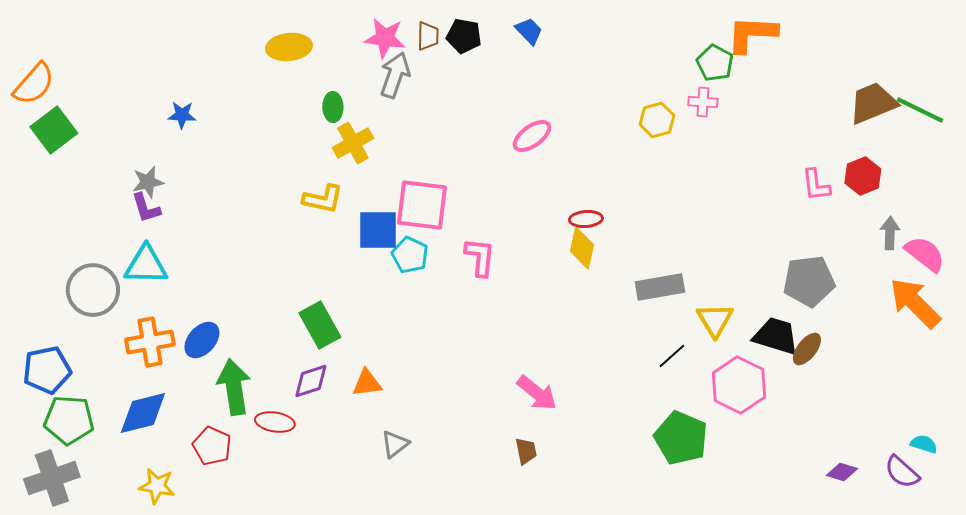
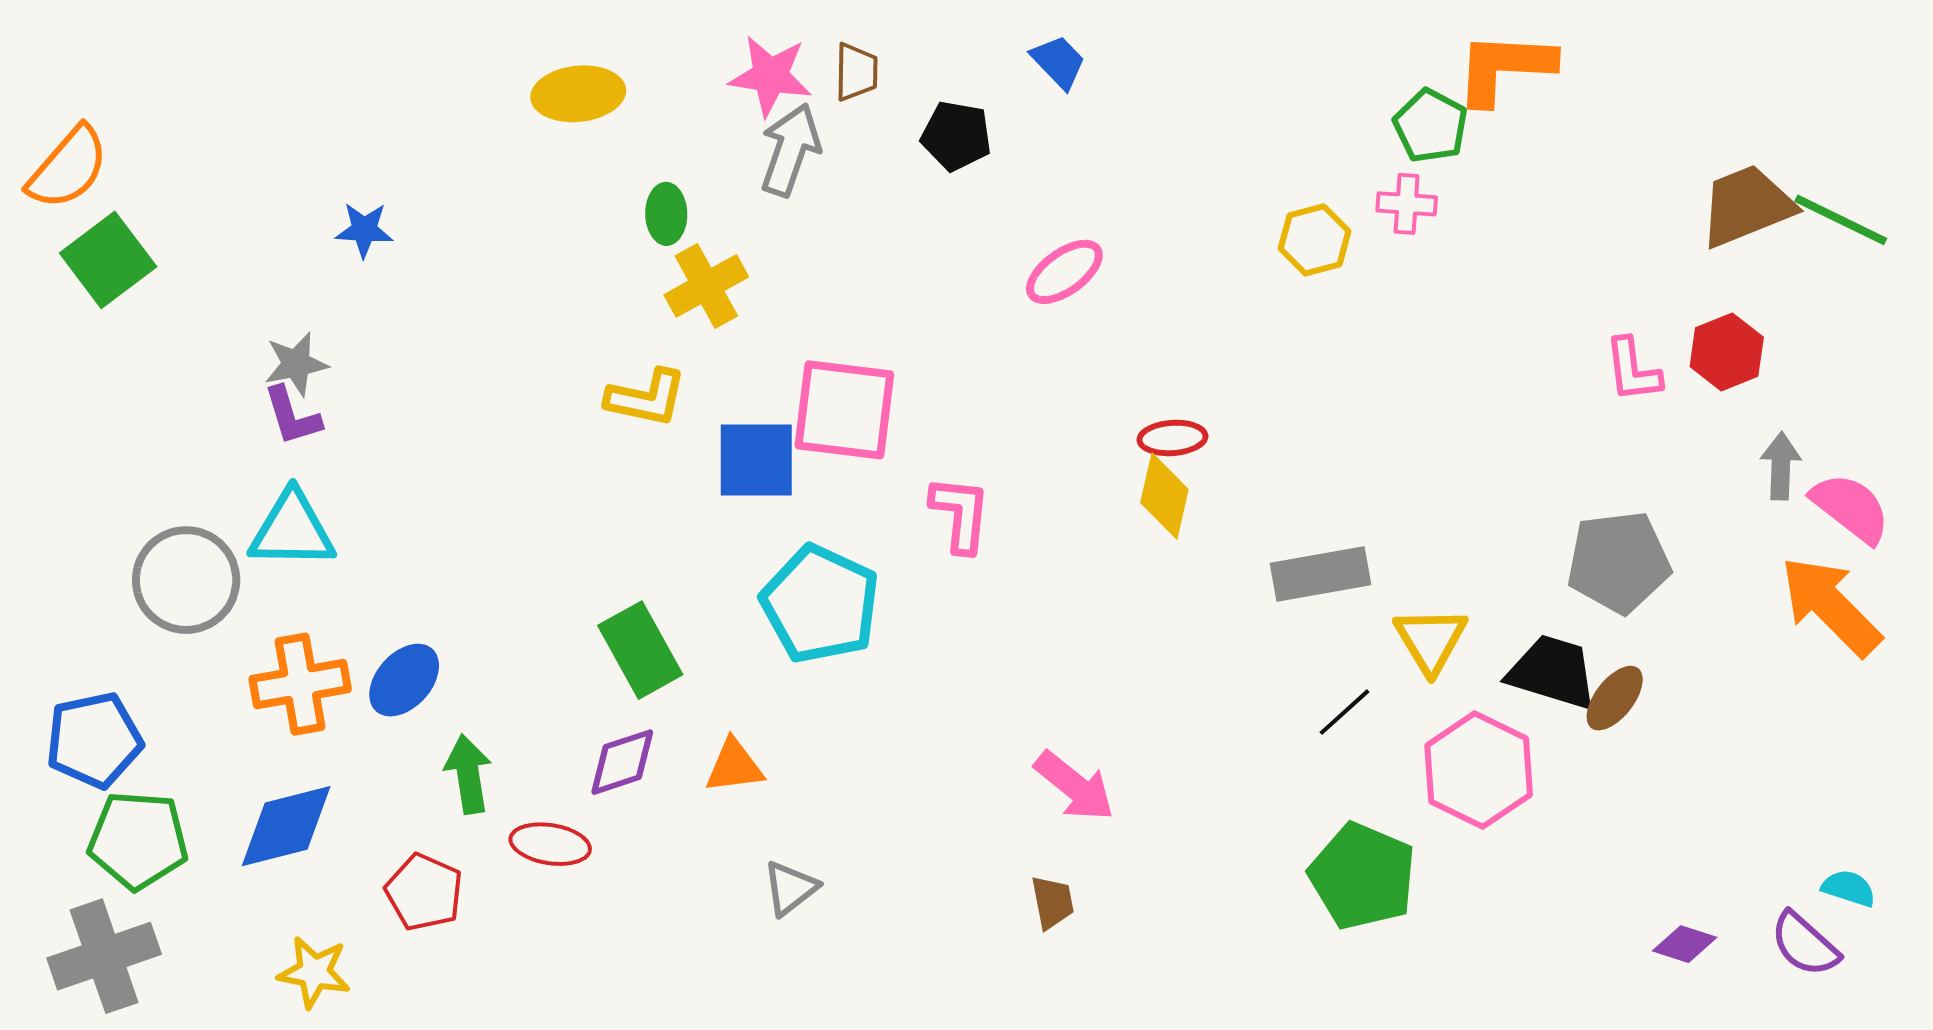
black pentagon: (464, 36) -> (956, 136), moved
cyan pentagon: (410, 255) -> (820, 604), moved, size x1.6
green arrow: (234, 387) -> (468, 774), size x0.7

